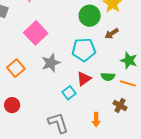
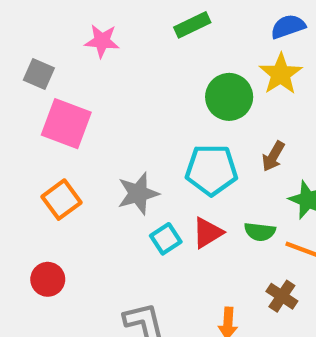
pink square: (36, 33) -> (66, 124), moved, turned -30
brown arrow: (112, 34) -> (273, 156), moved, turned -32
cyan square: (69, 93) -> (166, 239), moved

